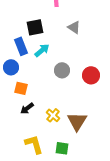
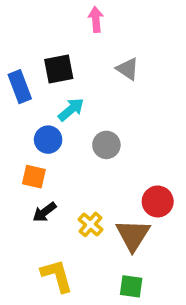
blue rectangle: (21, 46) -> (20, 87), moved
blue circle: (11, 67) -> (48, 140), moved
red circle: (91, 75) -> (158, 201), moved
green square: (62, 148) -> (131, 286), moved

